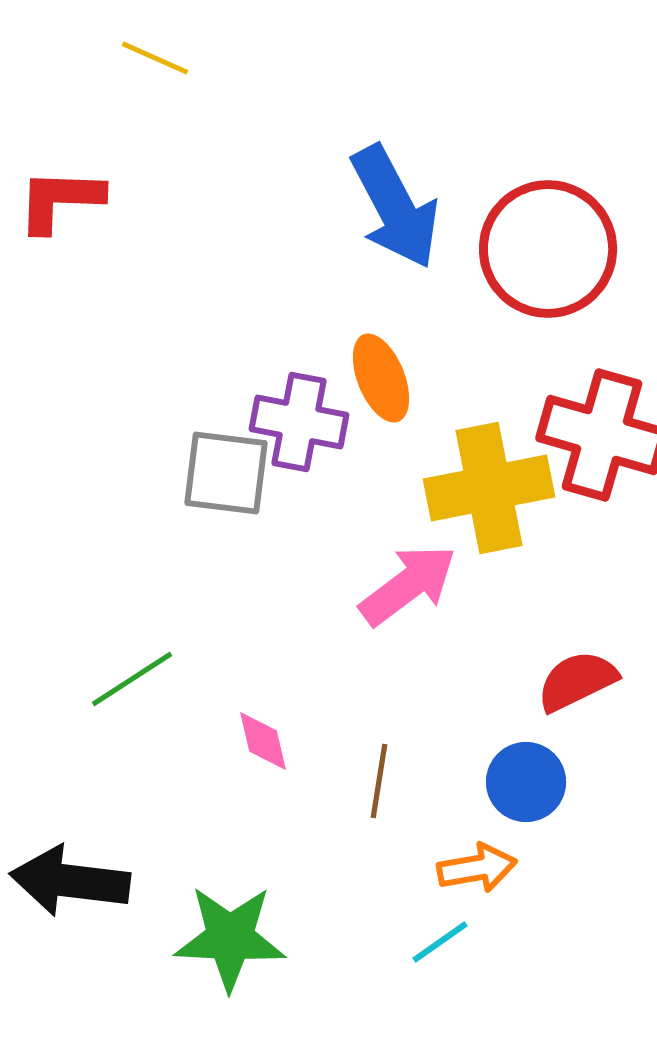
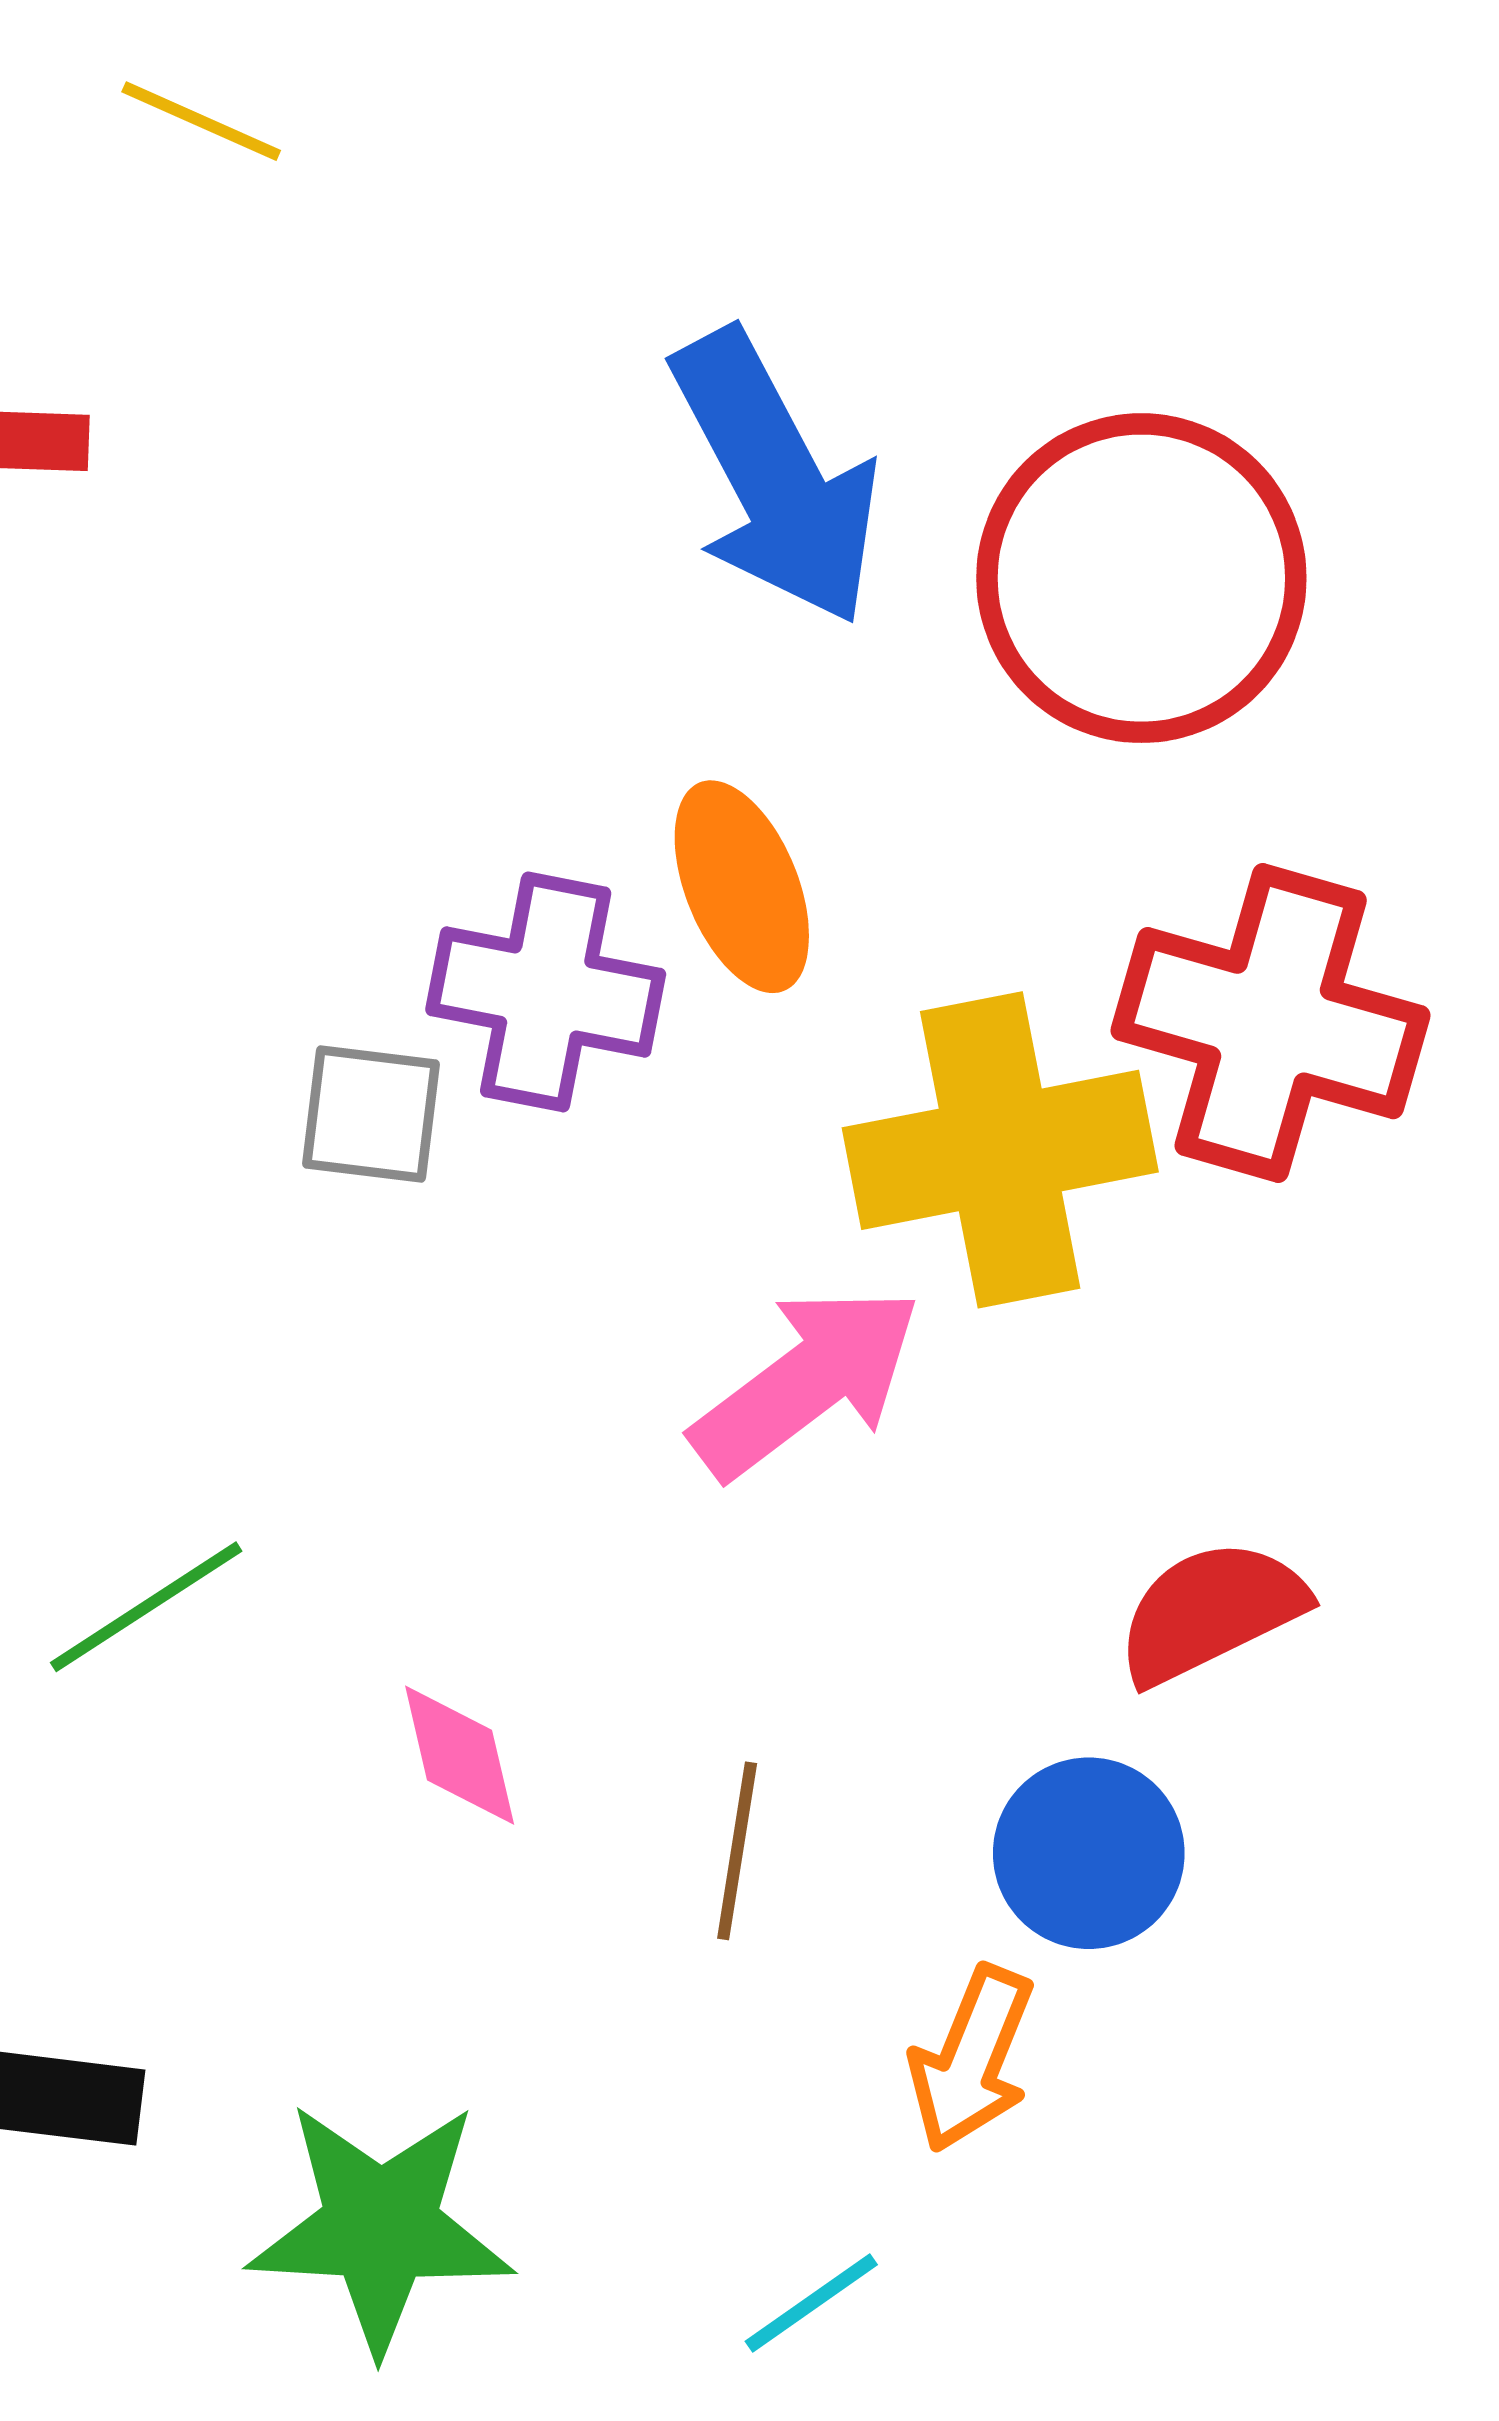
gray square: (226, 473) -> (371, 1114), size x0.7
orange arrow: (477, 868) -> (972, 2059), turned 122
cyan line: (440, 942) -> (811, 2303), moved

